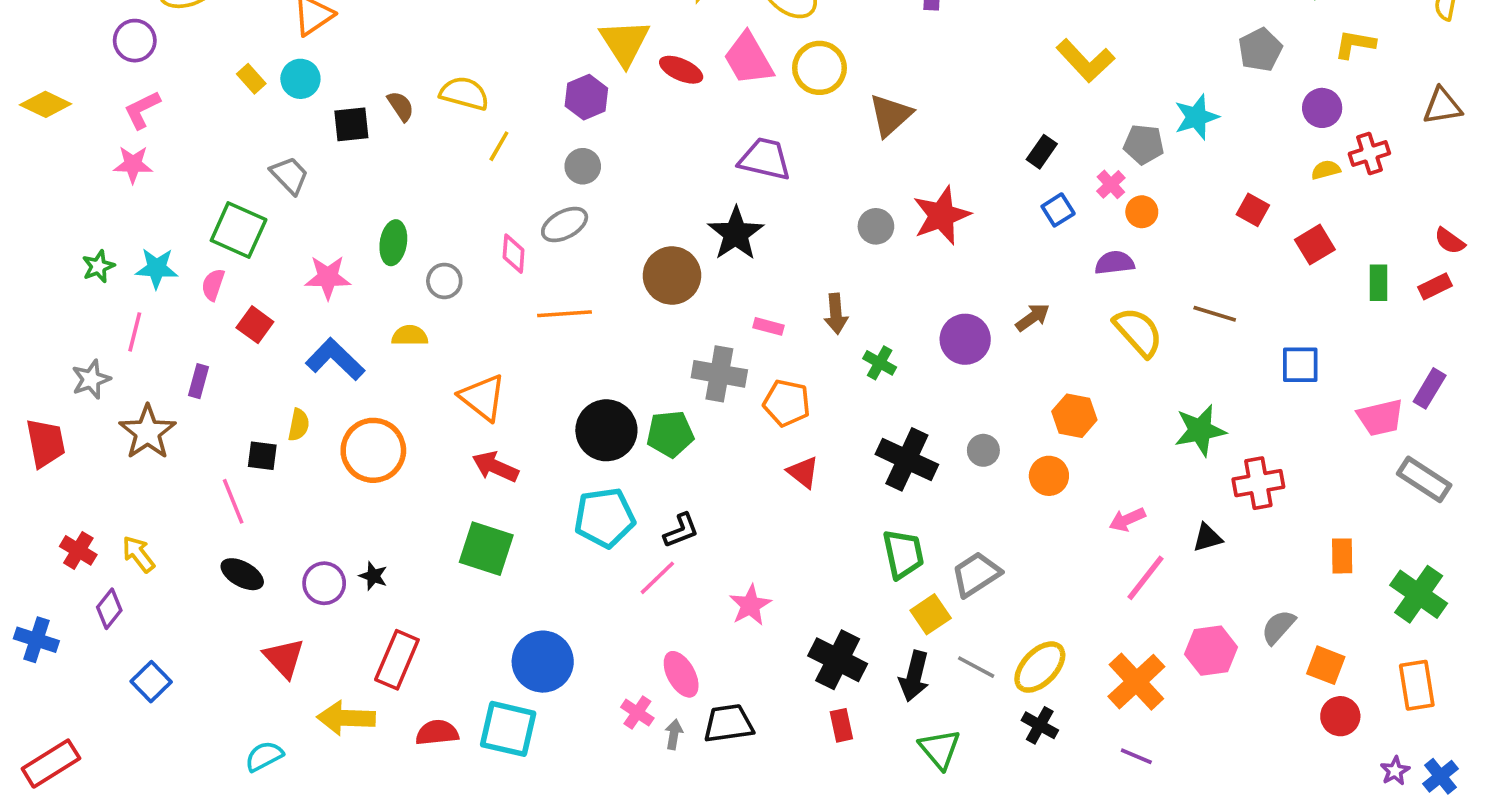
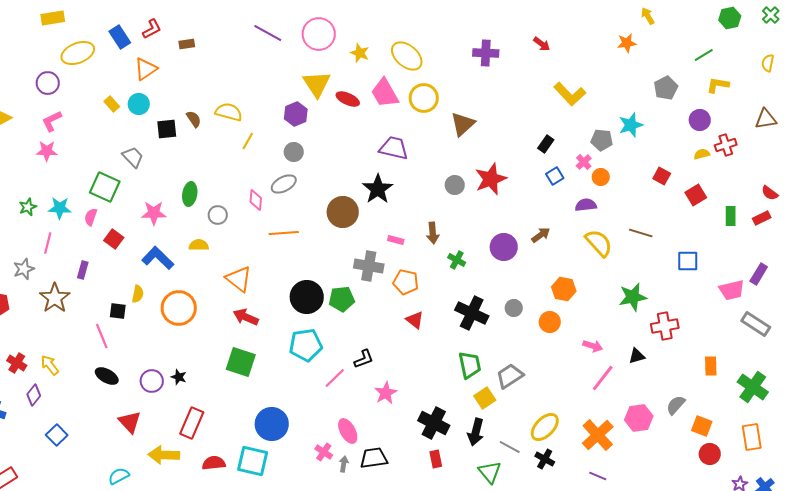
pink arrow: (1127, 520) -> (593, 346), turned -138
black L-shape: (681, 530) -> (364, 359), moved
gray line: (976, 667) -> (510, 447), moved

